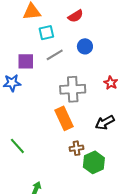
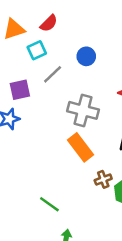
red semicircle: (76, 16) -> (49, 23), moved
gray cross: (73, 89) -> (83, 110), turned 30
green line: (17, 146) -> (49, 204), moved

